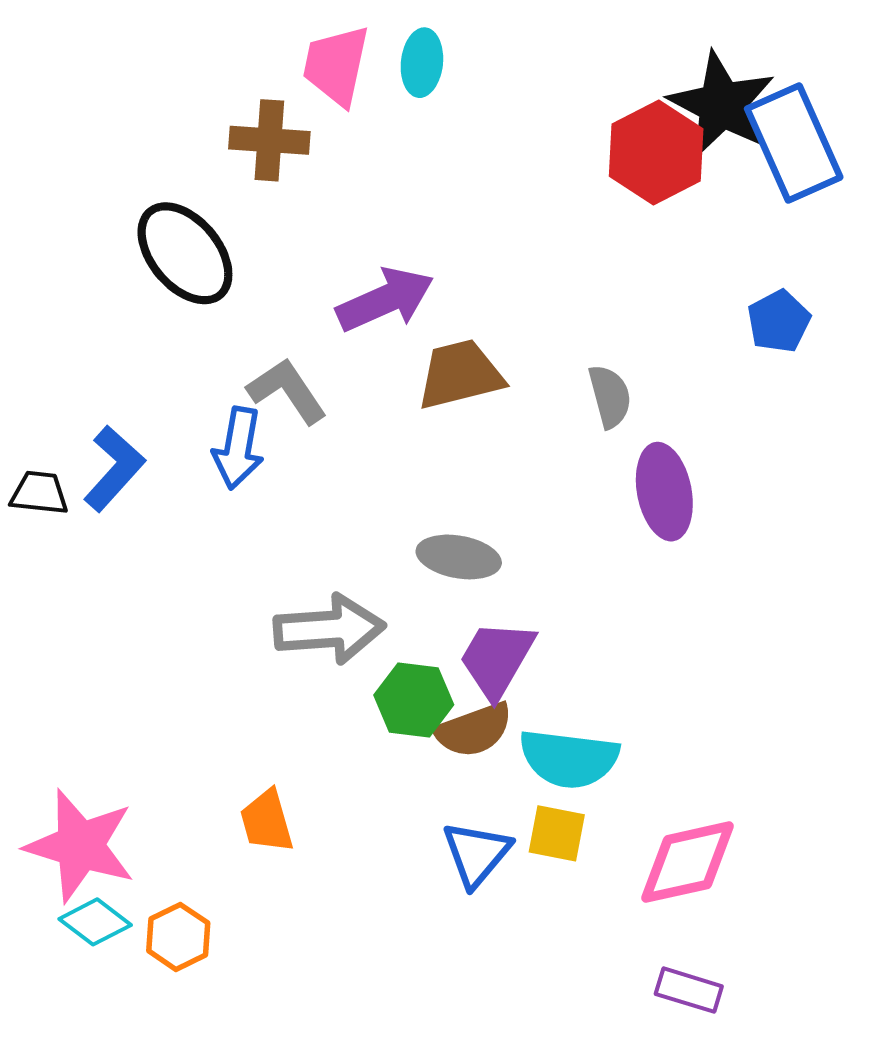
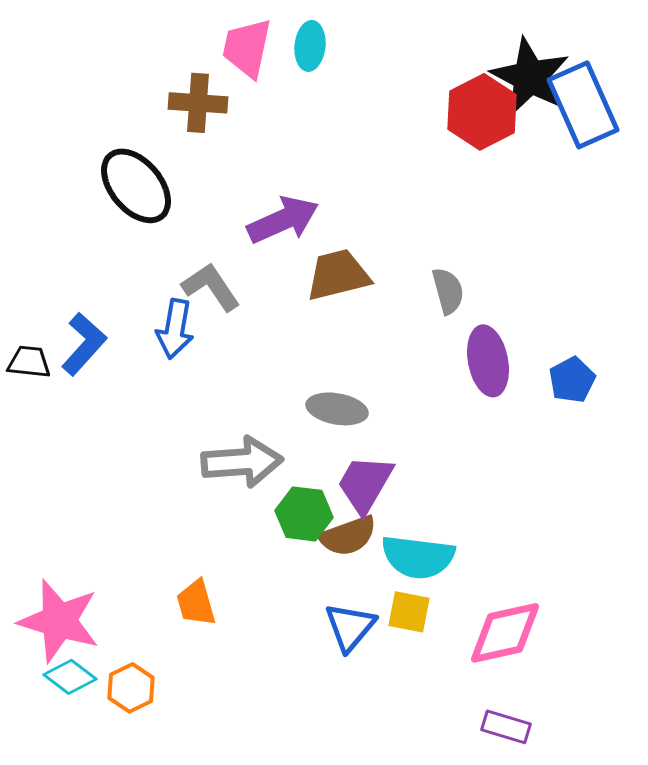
blue pentagon: (779, 321) -> (572, 380), moved

